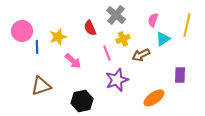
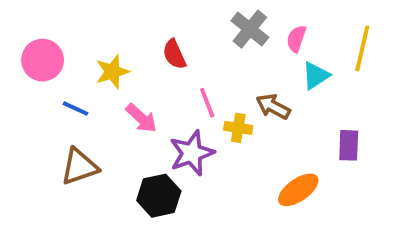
gray cross: (116, 15) -> (250, 29), moved
yellow cross: (123, 39) -> (238, 128), moved, turned 32
blue line: (37, 47) -> (75, 108), moved, turned -64
brown arrow: (141, 55) -> (273, 107), turned 54
purple star: (117, 80) -> (192, 153), moved

